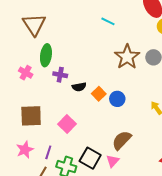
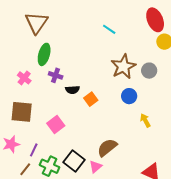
pink cross: (26, 73) -> (24, 78), moved
blue circle: (117, 99) -> (129, 96), moved

